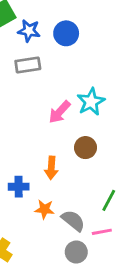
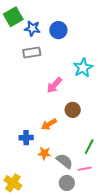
cyan star: (91, 102) -> (83, 68), moved
orange arrow: (51, 168) -> (49, 124), turned 56

